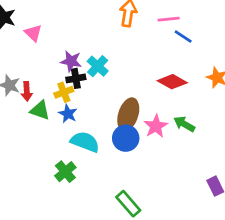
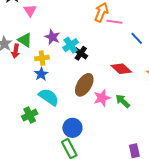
pink line: (169, 19) -> (114, 22), moved
black cross: (76, 78) -> (81, 53), moved, turned 32
green triangle: (40, 110) -> (25, 40), moved
blue circle: (126, 138) -> (72, 128), moved

